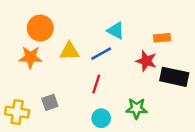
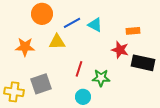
orange circle: (40, 28) -> (42, 14), moved
blue line: (101, 54) -> (72, 23), moved
gray square: (50, 102) -> (41, 84), size x1.5
green star: (136, 108) -> (101, 78), moved

